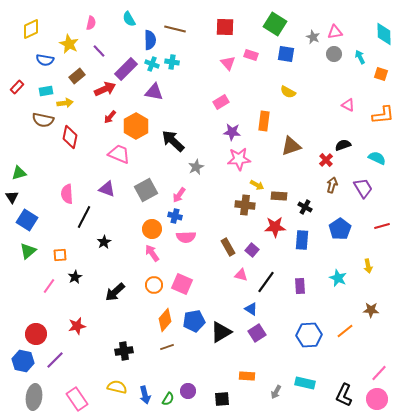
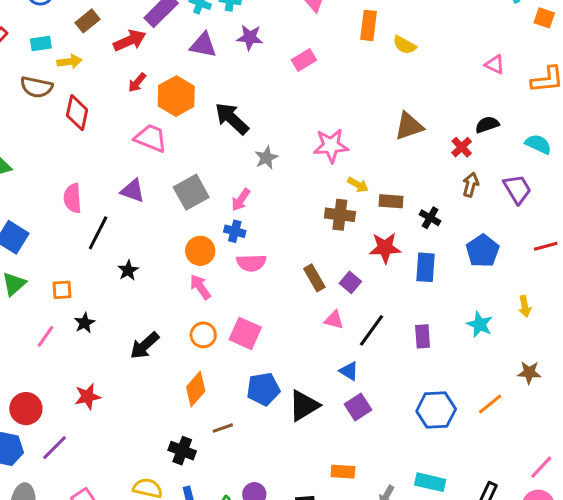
orange rectangle: (264, 121) -> (368, 25), moved
purple star: (232, 132) -> (250, 37), moved
orange diamond: (165, 320) -> (196, 389), moved
black cross: (124, 351) -> (182, 451), moved, turned 30

